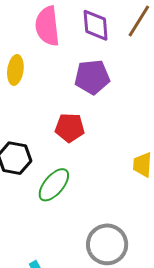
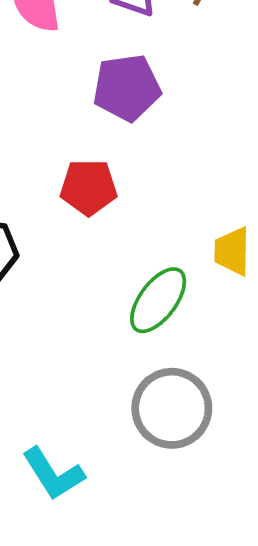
green ellipse: (54, 185) -> (158, 300), moved

